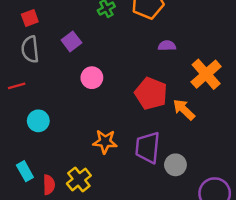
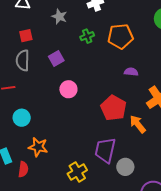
orange star: (105, 142) -> (38, 147), moved
yellow cross: (79, 179) -> (77, 172), moved

